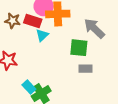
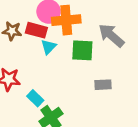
green square: (79, 48) -> (82, 50), moved
cyan rectangle: (29, 87) -> (35, 98), moved

